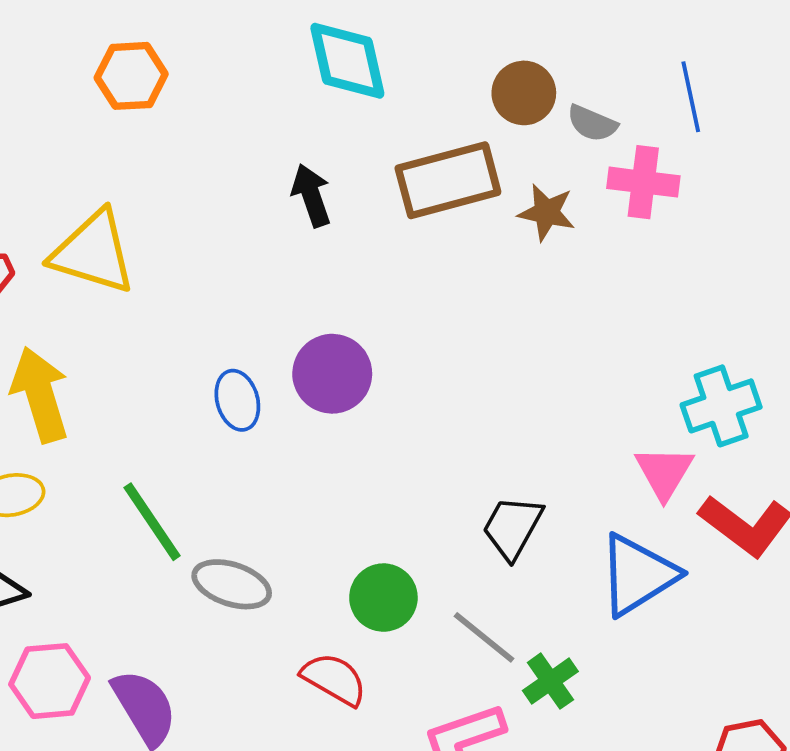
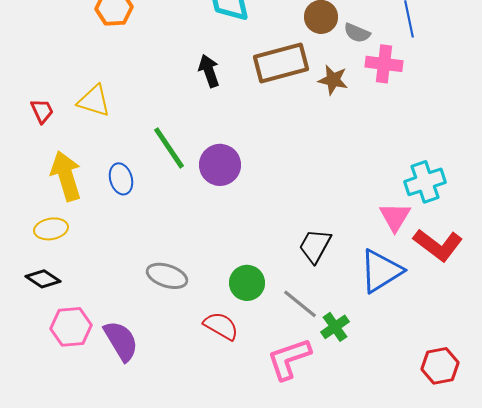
yellow triangle: (93, 252) -> (94, 101), size x0.7
blue ellipse: (237, 400) -> (121, 179), moved
green line: (152, 522) -> (169, 148), moved

